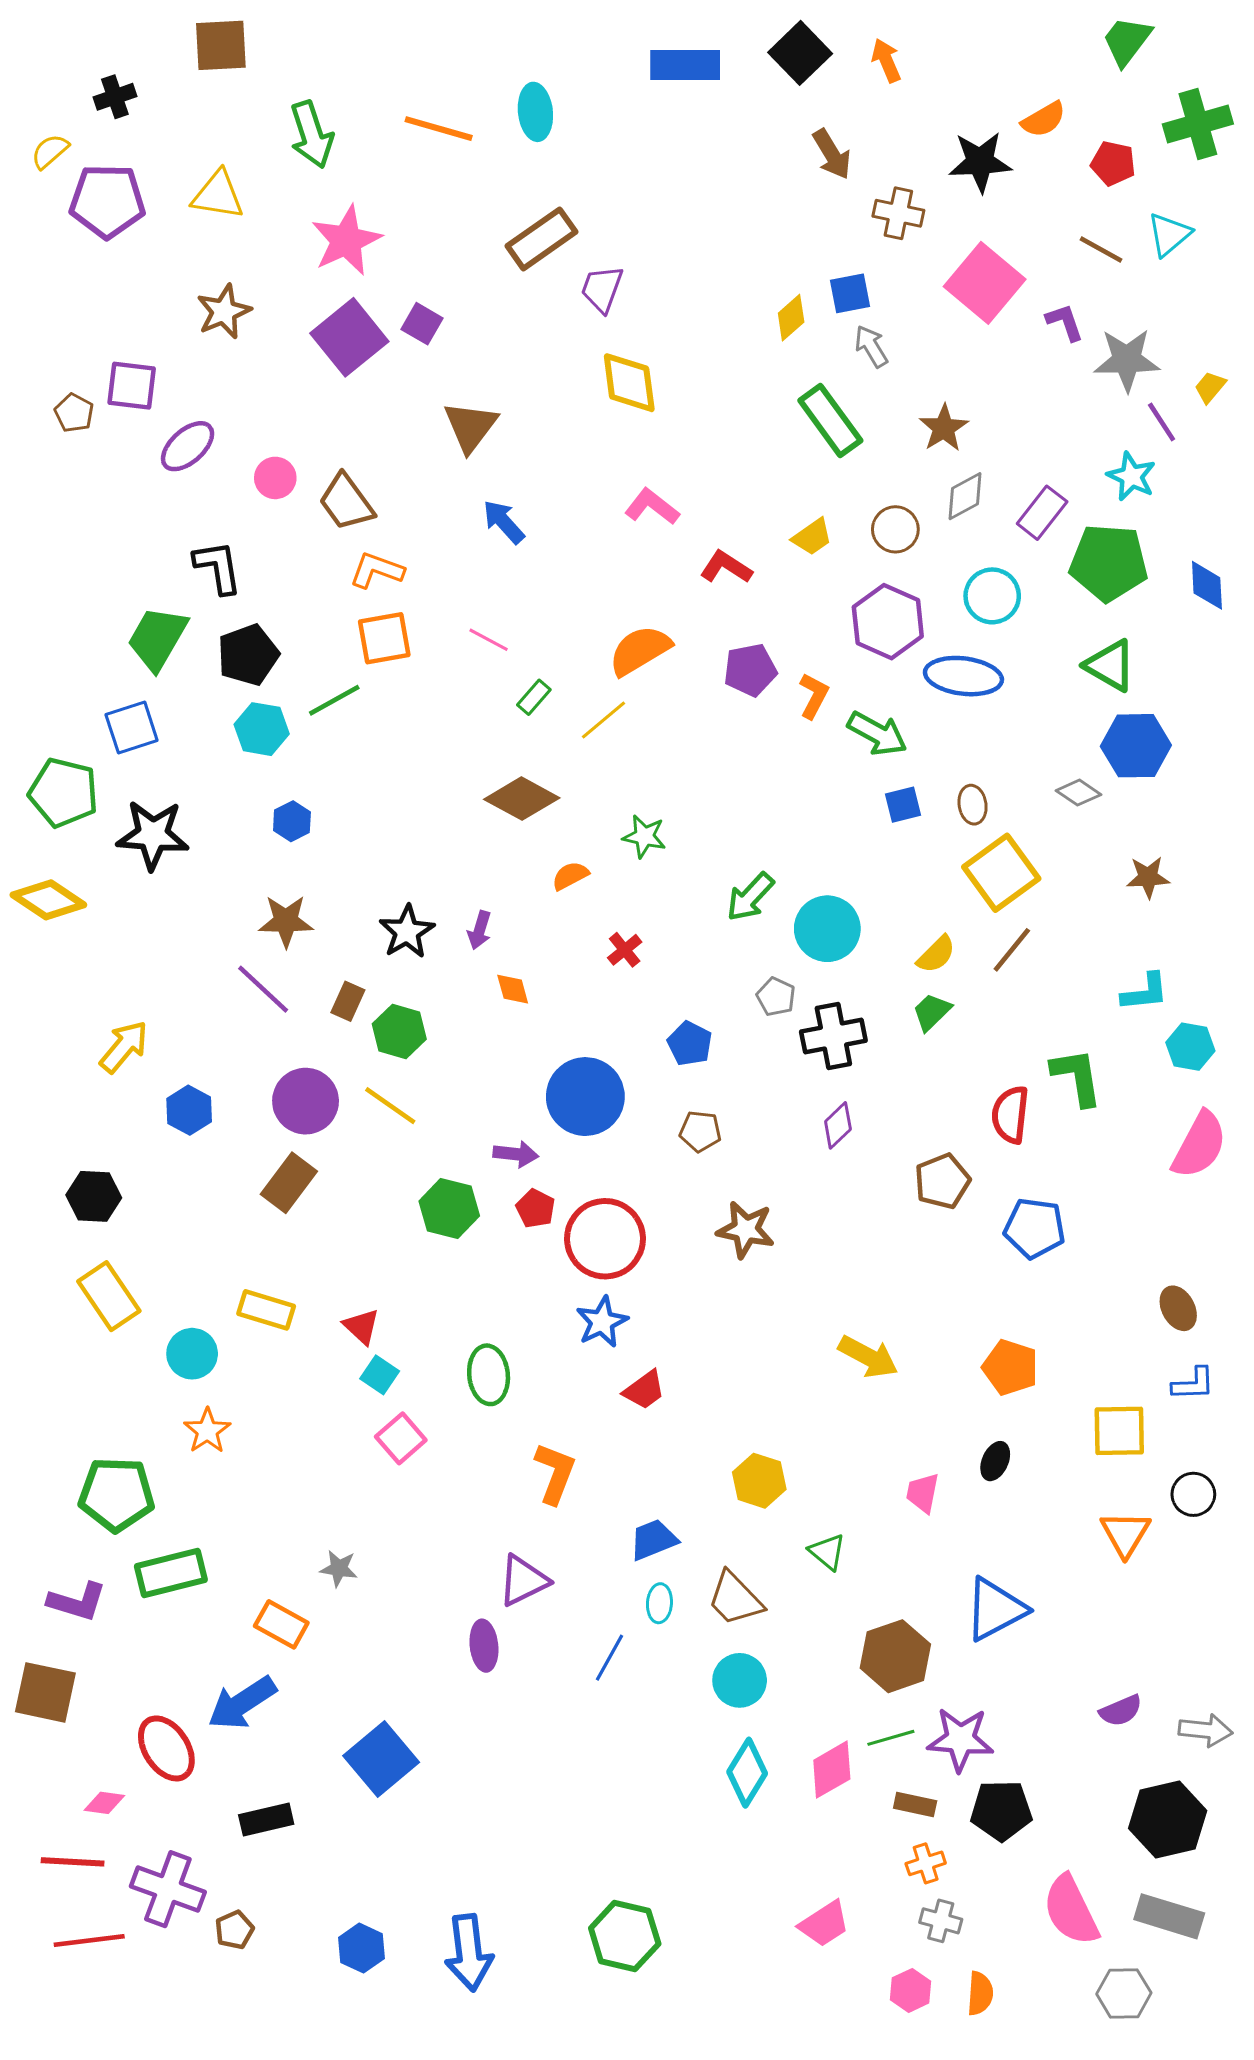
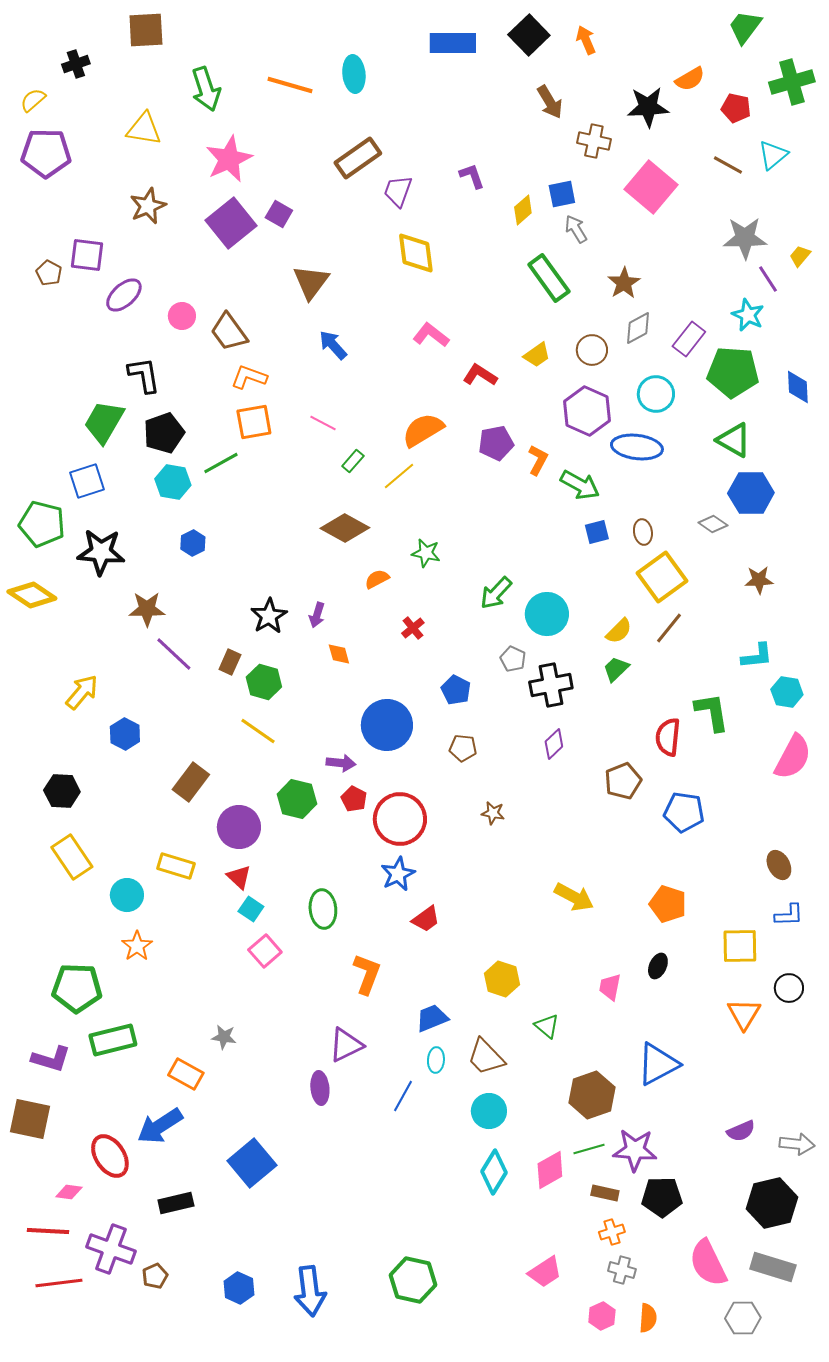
purple pentagon: (107, 201) -> (46, 153), moved
purple L-shape: (1065, 322) -> (472, 176), moved
brown star: (286, 921) -> (147, 609), moved
purple circle: (306, 1101) -> (239, 827), moved
brown star: (746, 1230) -> (493, 813), size x0.6

